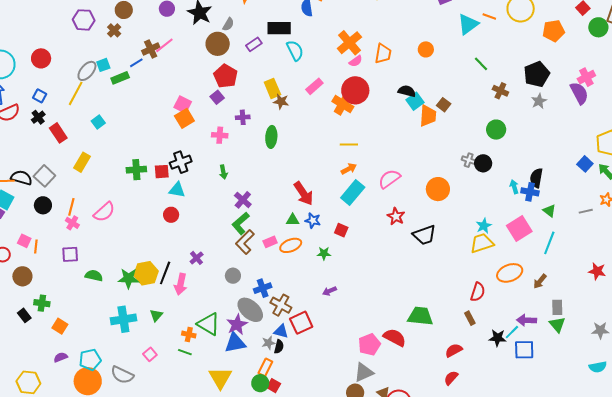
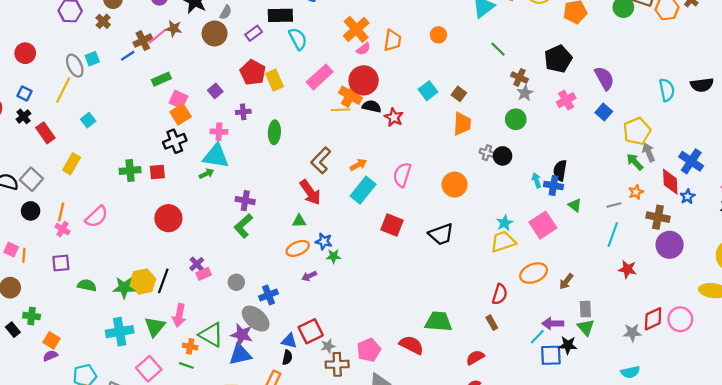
gray ellipse: (87, 71) -> (75, 66), turned -65
red pentagon: (226, 76) -> (253, 72), moved
pink cross: (586, 77) -> (566, 100), moved
green rectangle: (120, 78) -> (161, 79), moved
pink rectangle: (314, 86) -> (320, 77), size x1.4
black semicircle: (407, 91) -> (372, 106), moved
gray star: (539, 101) -> (525, 93), moved
brown star: (281, 102) -> (174, 29), moved
orange trapezoid: (428, 116) -> (462, 124), moved
yellow line: (349, 145) -> (341, 110), moved
black cross: (181, 162) -> (175, 141), moved
blue square: (585, 164) -> (604, 112), moved
green arrow: (223, 172) -> (207, 174), moved, turned -104
pink semicircle: (389, 179) -> (402, 175), turned -35
cyan triangle: (177, 190) -> (216, 156), moved, size x1.5
purple cross: (243, 200) -> (245, 201), turned -30
red circle: (171, 215) -> (168, 218), size x1.6
red star: (396, 216) -> (394, 117), moved
blue star: (313, 221) -> (324, 241), moved
red square: (341, 230) -> (392, 225), moved, size x1.5
brown L-shape: (245, 242) -> (321, 160), moved
pink rectangle: (270, 242) -> (204, 274), moved
cyan line: (549, 243) -> (613, 235), moved
pink arrow: (181, 284) -> (179, 315), moved
purple arrow: (330, 291) -> (309, 276), moved
brown cross: (281, 305) -> (337, 364), moved, turned -30
green triangle: (156, 315) -> (155, 327), size x1.5
purple star: (237, 325) -> (242, 335), turned -30
black star: (498, 338) -> (568, 345), moved
gray star: (268, 343) -> (328, 346), moved
pink pentagon: (369, 345) -> (369, 350), moved
pink square: (150, 354) -> (149, 369), size x1.6
purple semicircle: (61, 357) -> (50, 356), moved

